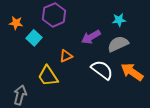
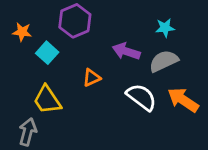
purple arrow: (91, 37) -> (126, 51), turned 48
yellow trapezoid: (48, 76) -> (47, 100), moved

